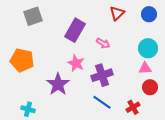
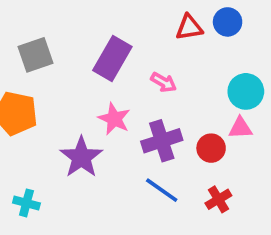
red triangle: (117, 13) -> (189, 27), turned 35
blue circle: (149, 14) -> (228, 22), moved
gray square: (33, 16) -> (36, 55), moved
red circle: (150, 87) -> (211, 148), moved

